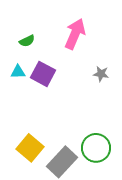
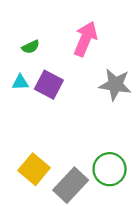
gray star: (101, 74) -> (115, 85), size x1.8

